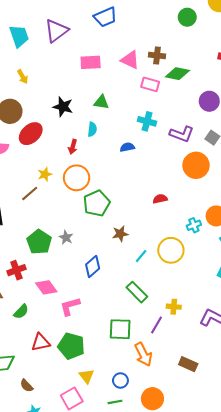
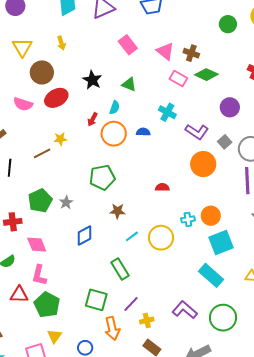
pink rectangle: (91, 62) -> (128, 45), turned 42
orange circle: (77, 178) -> (114, 134), moved
pink L-shape: (70, 306) -> (39, 275), moved, turned -75
yellow cross: (174, 307) -> (147, 320), moved, turned -32

